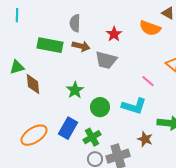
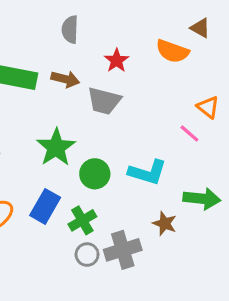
gray semicircle: (75, 23) -> (70, 29), moved
pink line: (148, 81) -> (189, 133), moved
green star: (75, 90) -> (56, 147), size x1.4

